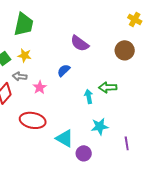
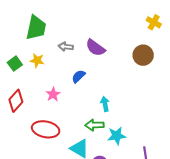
gray arrow: (20, 76) -> (66, 47), moved
green arrow: (108, 87) -> (94, 125), moved

